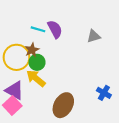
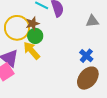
blue cross: (104, 93) -> (86, 56), moved
brown ellipse: (63, 105) -> (88, 78), moved

